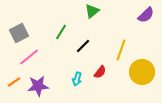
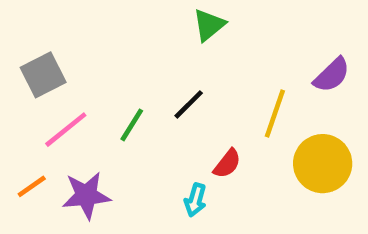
purple semicircle: (146, 15) -> (332, 75), moved
green line: (61, 32) -> (132, 125), moved
cyan arrow: (77, 79) -> (195, 200), moved

